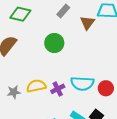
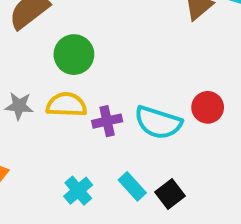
green circle: (54, 43) -> (74, 55), moved
red circle: (106, 88) -> (208, 107), moved

